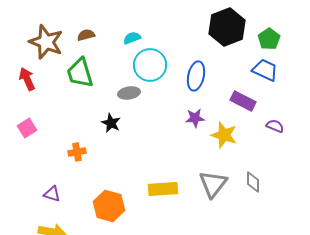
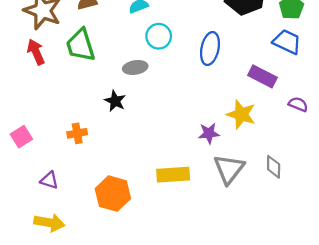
cyan circle: (150, 65) -> (159, 36), size x0.7
red arrow: (27, 79) -> (36, 52), moved
purple star: (195, 118) -> (209, 133), moved
pink square: (27, 128) -> (21, 137), moved

